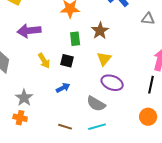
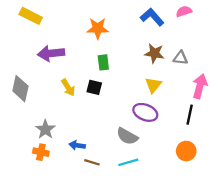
gray triangle: (148, 19) -> (180, 58), moved
brown star: (100, 31) -> (154, 53), moved, turned -30
yellow triangle: (104, 59) -> (153, 85), moved
blue arrow: (63, 88) -> (77, 145), moved, turned -144

